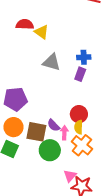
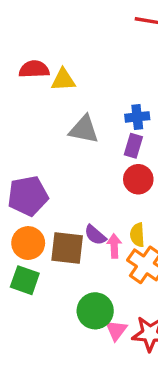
yellow triangle: (42, 32) -> (63, 80), turned -35
red circle: (79, 114) -> (138, 179), moved
green circle: (50, 150) -> (95, 311), moved
pink triangle: (70, 176) -> (116, 330), moved

